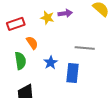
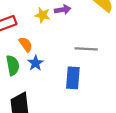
blue star: (51, 63) -> (36, 63), moved

